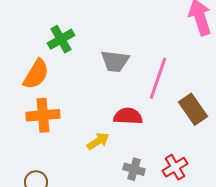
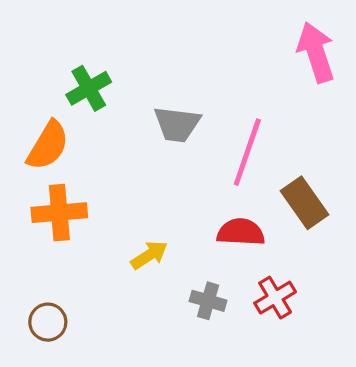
red semicircle: (128, 116) -> (241, 232), moved

